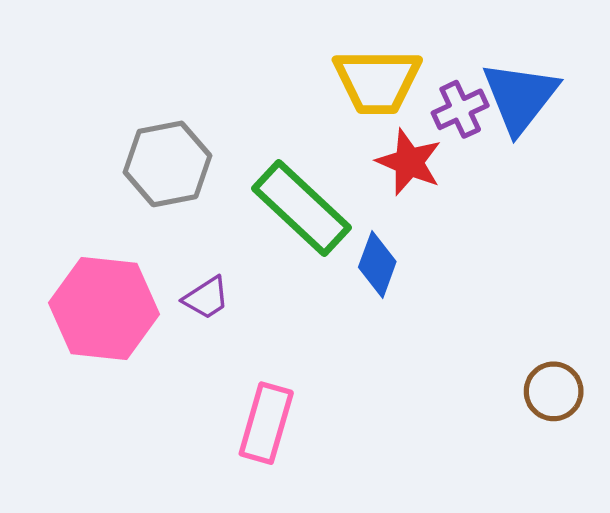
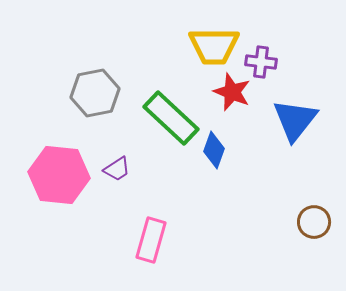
blue triangle: (520, 97) -> (295, 120), moved
purple cross: (460, 109) -> (261, 62), turned 32

